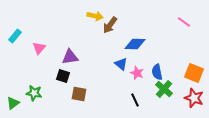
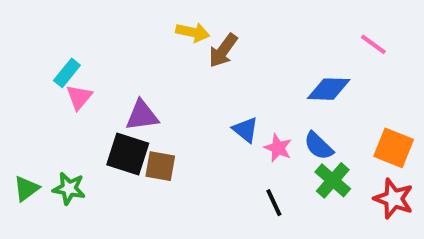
cyan rectangle: (15, 36) -> (67, 73), moved
blue diamond: (135, 44) -> (329, 89), moved
blue semicircle: (157, 72) -> (319, 146), turned -35
black square: (63, 76) -> (128, 154), size x1.5
brown square: (79, 94) -> (160, 166), moved
green triangle: (13, 103) -> (26, 188), moved

